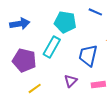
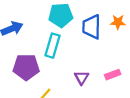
blue trapezoid: (88, 55) -> (92, 27), moved

